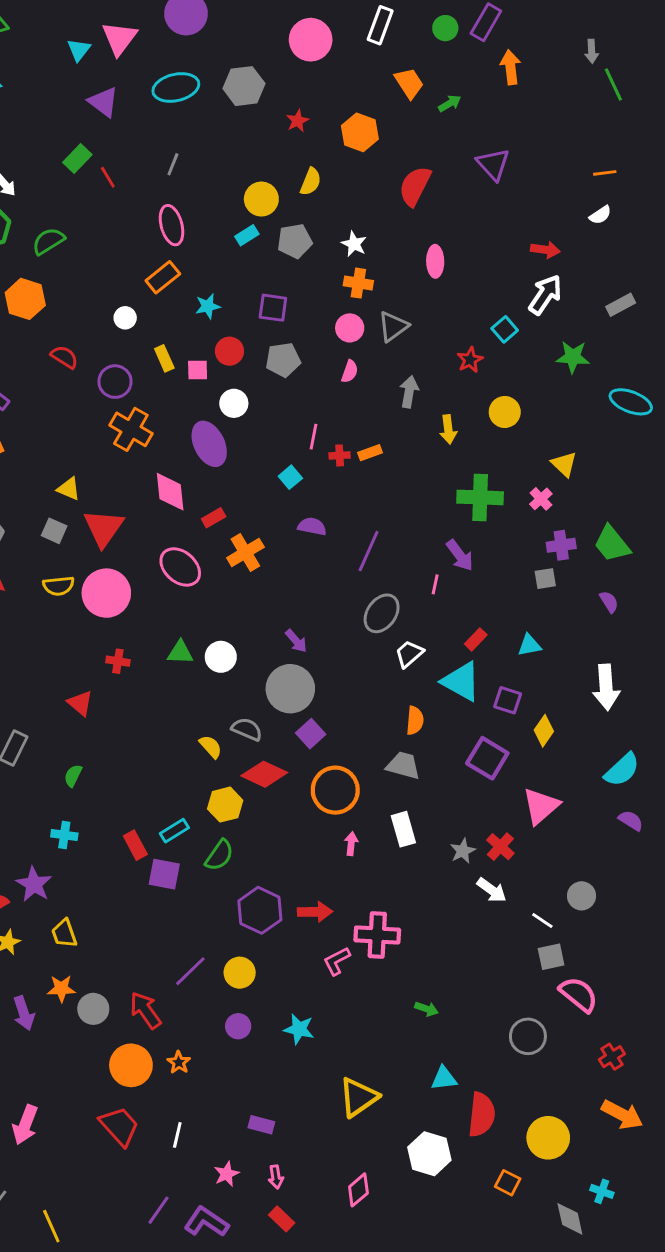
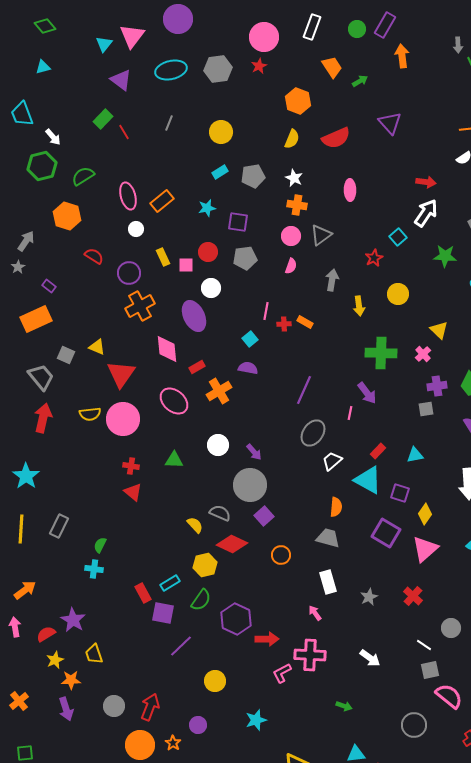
red star: (298, 121) -> (259, 66), moved
yellow semicircle: (311, 182) -> (292, 139), moved
red semicircle: (415, 186) -> (336, 138), turned -140
yellow circle: (261, 199) -> (221, 132), moved
pink ellipse: (172, 225) -> (128, 196), moved
cyan star: (208, 306) -> (207, 208), moved
orange cross: (131, 429) -> (140, 306), turned 32
orange rectangle: (370, 453) -> (305, 322), turned 49
purple semicircle: (312, 526) -> (248, 368), moved
gray square: (54, 531) -> (66, 355), moved
white circle: (221, 657) -> (218, 445), moved
red triangle: (80, 703) -> (133, 492), moved
orange circle: (335, 790) -> (281, 555), size x0.6
pink triangle: (541, 806) -> (425, 549), moved
cyan cross: (64, 835) -> (94, 569), moved
pink arrow: (351, 844) -> (315, 613), moved, turned -42
red cross: (500, 847) -> (413, 596), moved
white arrow: (492, 890) -> (370, 658), moved
purple hexagon: (260, 910) -> (236, 619), moved
purple line: (190, 971) -> (181, 646), moved
orange star: (61, 989) -> (71, 680), moved
red arrow: (145, 1010) -> (150, 707), turned 56
purple circle: (238, 1026) -> (198, 725), moved
cyan star: (299, 1029) -> (256, 720), turned -30

